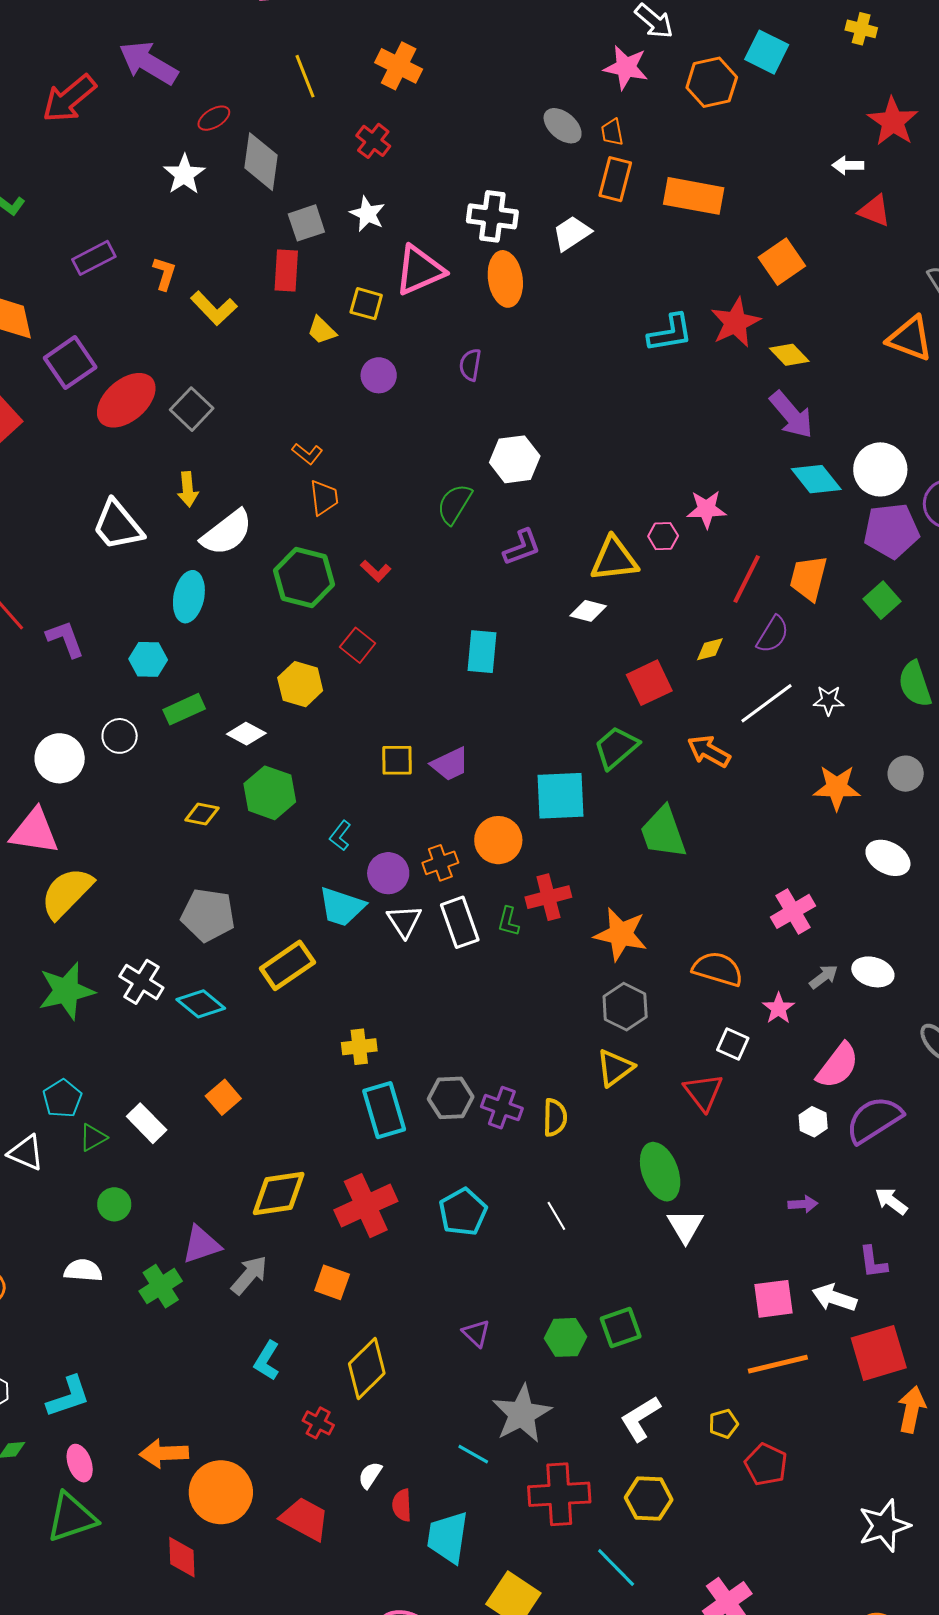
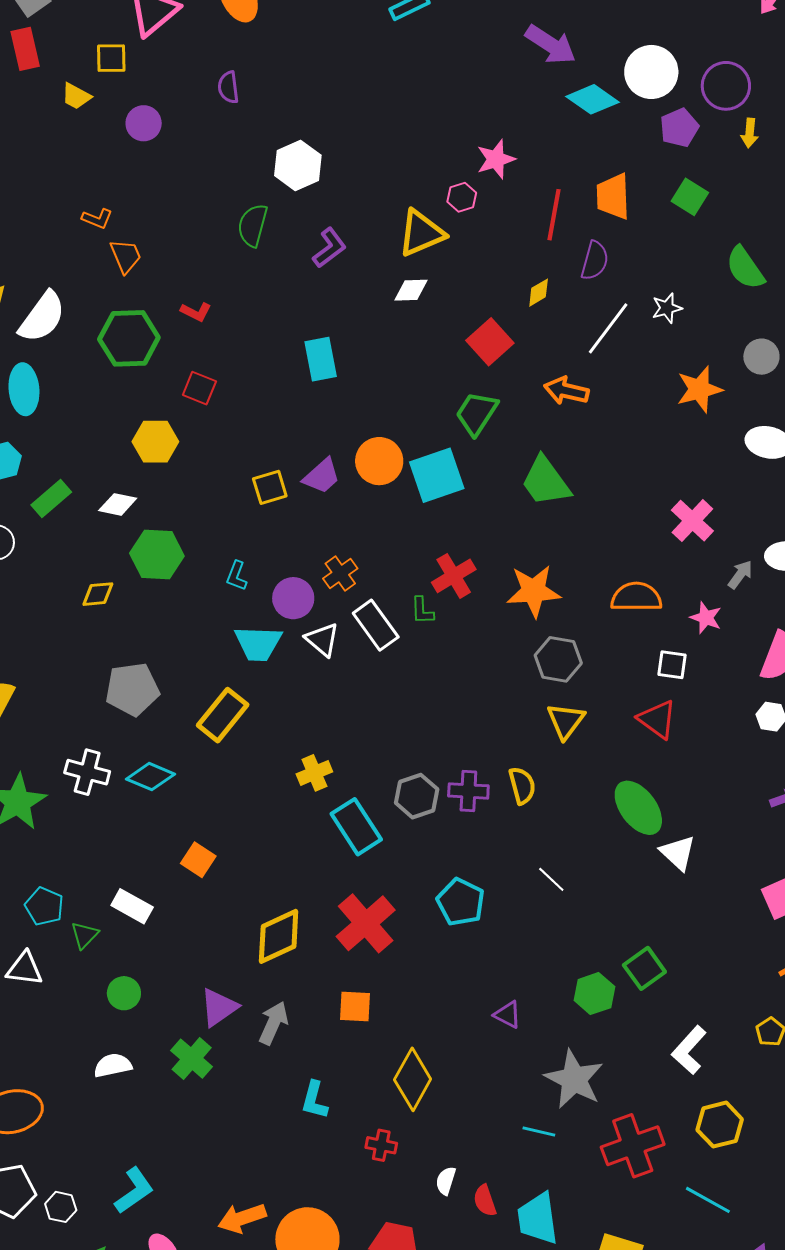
purple pentagon: (891, 531) -> (679, 128), size x0.7
orange circle: (498, 840) -> (379, 461), moved

